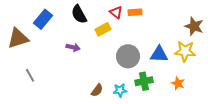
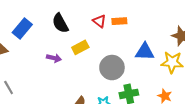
yellow rectangle: (103, 29) -> (80, 47), moved
blue triangle: (159, 54) -> (145, 52), moved

